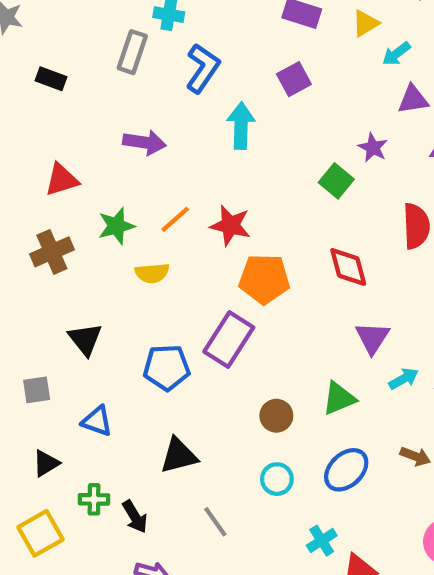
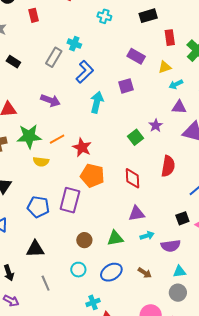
green star: (116, 226) -> (29, 136), size x1.4
purple triangle: (372, 338) -> (137, 214), turned 36
purple rectangle: (229, 340) -> (70, 200), turned -30

